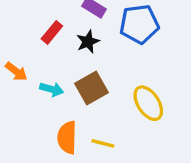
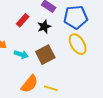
yellow ellipse: (148, 103) -> (78, 44), moved
orange semicircle: (67, 137) -> (30, 84), turned -144

